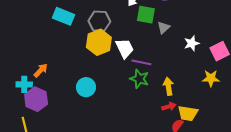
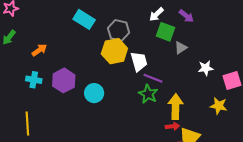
orange arrow: (41, 70) -> (39, 50), moved
yellow arrow: (168, 86) -> (175, 107), size x1.4
purple hexagon: (36, 99) -> (64, 80), moved

